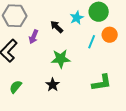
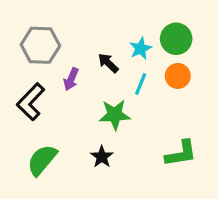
orange circle: (110, 35) -> (178, 76), moved
cyan line: (92, 42) -> (141, 84), moved
green semicircle: (16, 87) -> (42, 160), size x1.5

